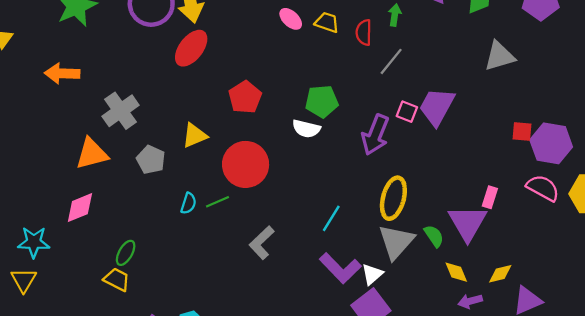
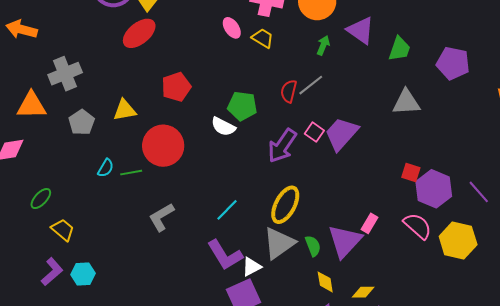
red semicircle: (364, 32) -> (289, 91), moved
yellow trapezoid: (117, 279) -> (63, 230), moved

